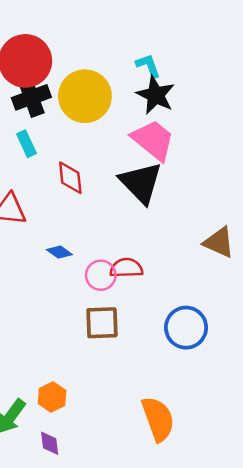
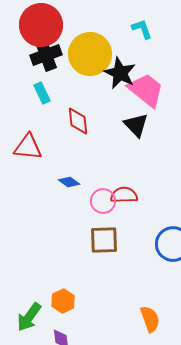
black star: (156, 95) -> (120, 73), moved
black triangle: (141, 183) -> (136, 125), size x0.7
orange semicircle: (158, 419) -> (150, 319), size x0.7

